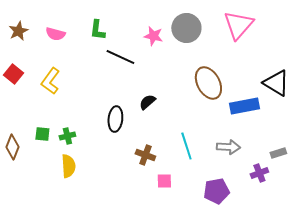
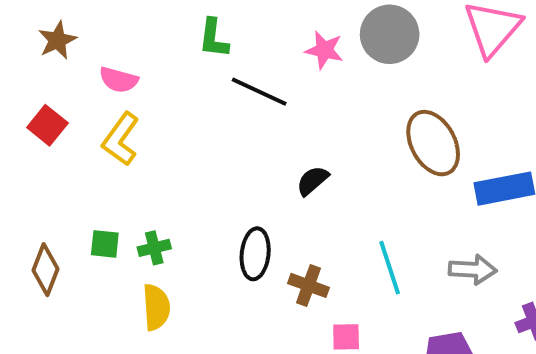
pink semicircle: (55, 34) -> (119, 80), moved
black ellipse: (115, 119) -> (255, 254), moved

